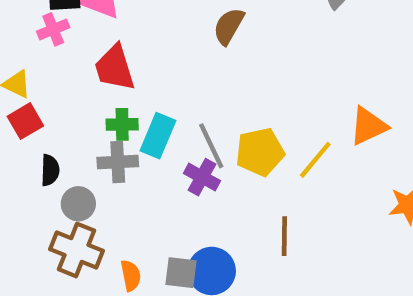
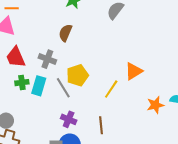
yellow pentagon: (260, 152) -> (77, 75), moved
gray cross: (118, 162) -> (47, 59), moved, turned 30
purple cross: (202, 177) -> (69, 119), moved

